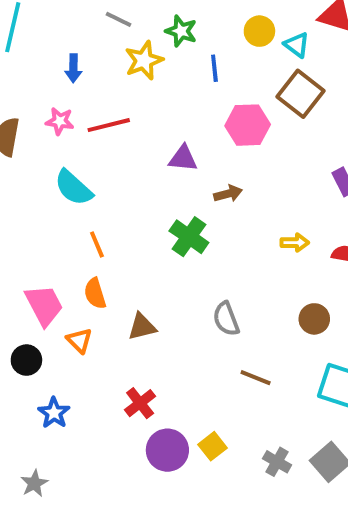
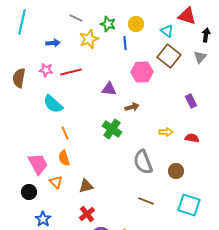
yellow circle: (259, 31) -> (136, 24), moved
blue arrow: (73, 68) -> (53, 43), turned -96
gray semicircle: (226, 319) -> (143, 162), moved, size x1.4
brown triangle: (142, 327) -> (86, 186), moved

